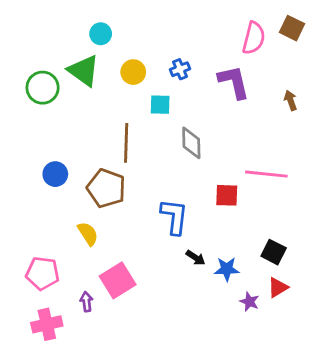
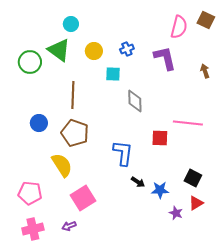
brown line: (126, 143) -> (73, 95), moved
yellow semicircle: (88, 234) -> (62, 165), size x1.4
purple arrow: (86, 302) -> (69, 226), moved, turned -104

